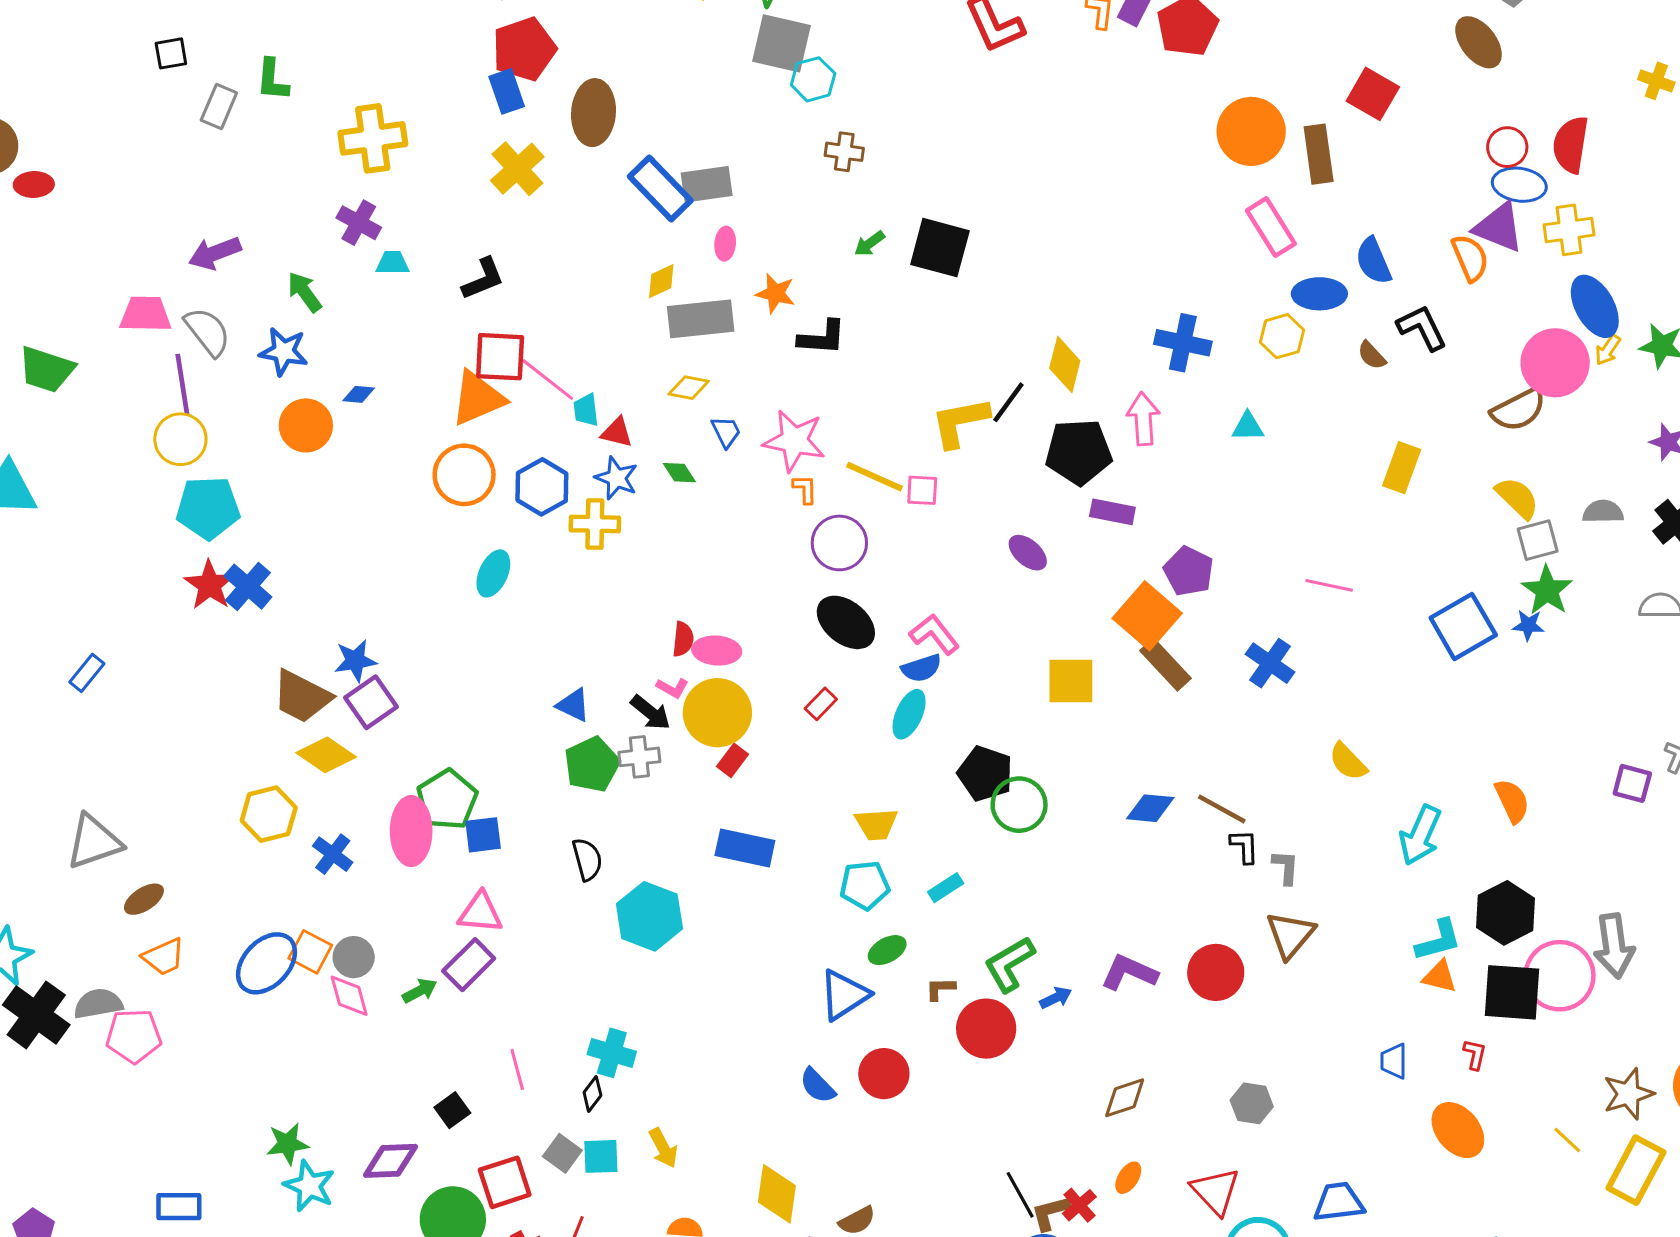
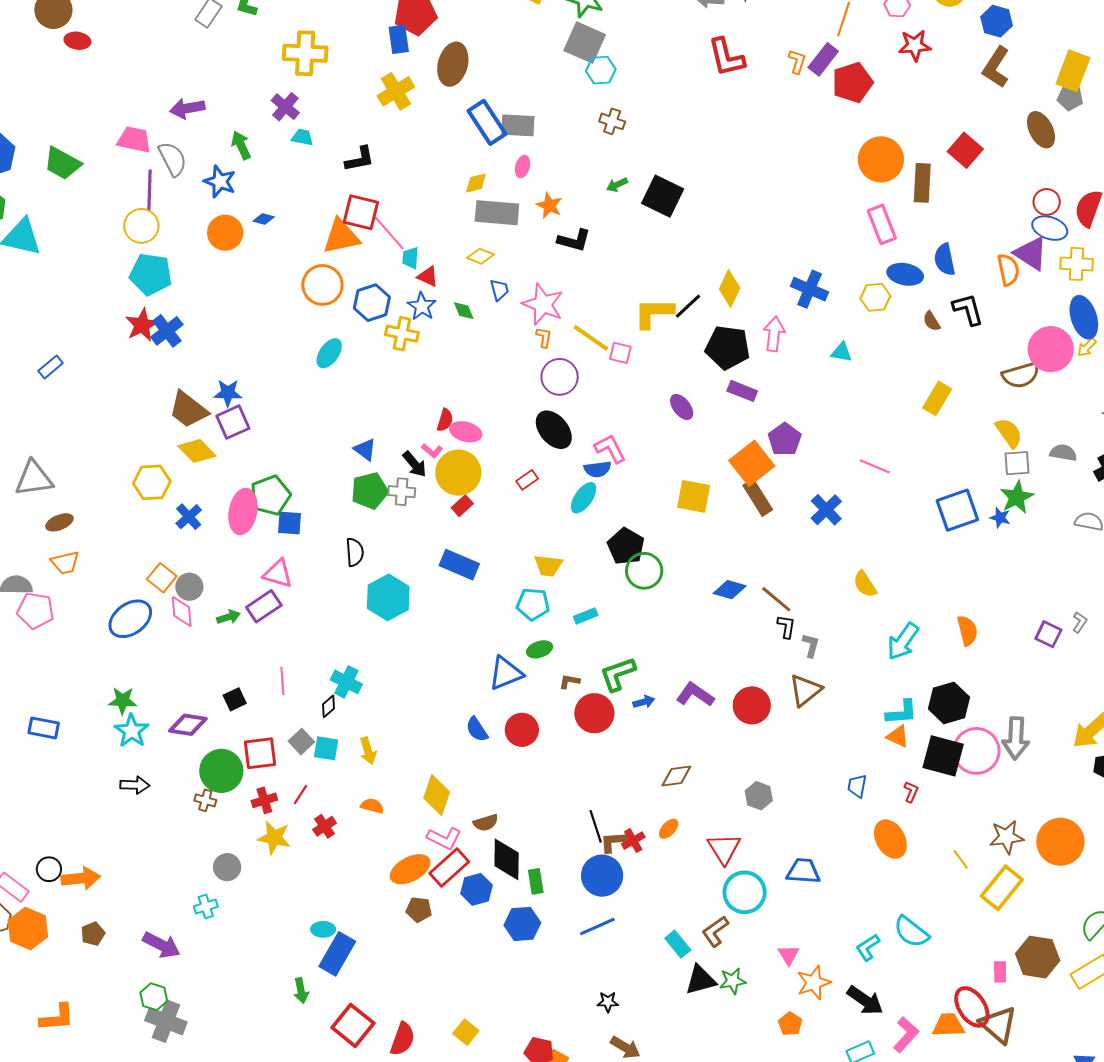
blue ellipse: (267, 963) -> (130, 619), moved

